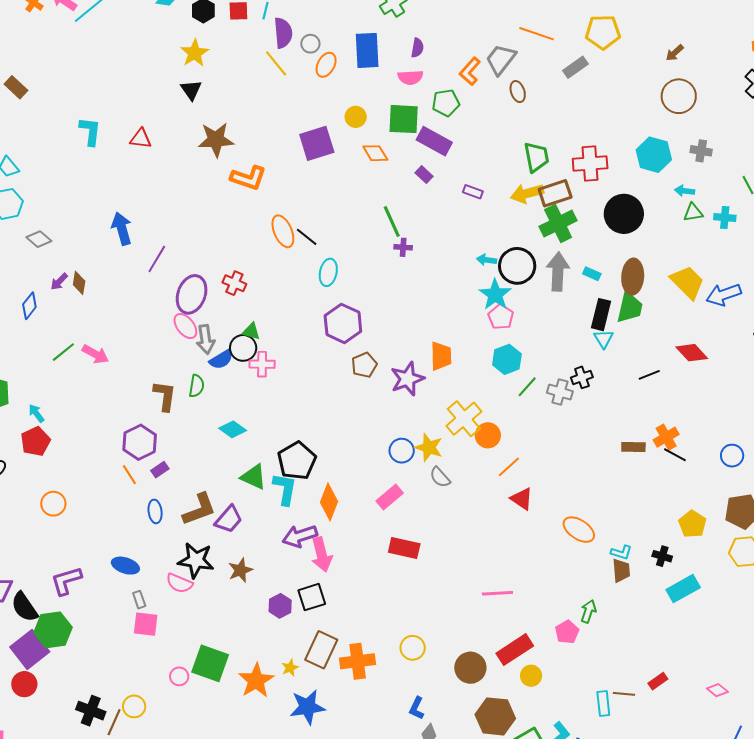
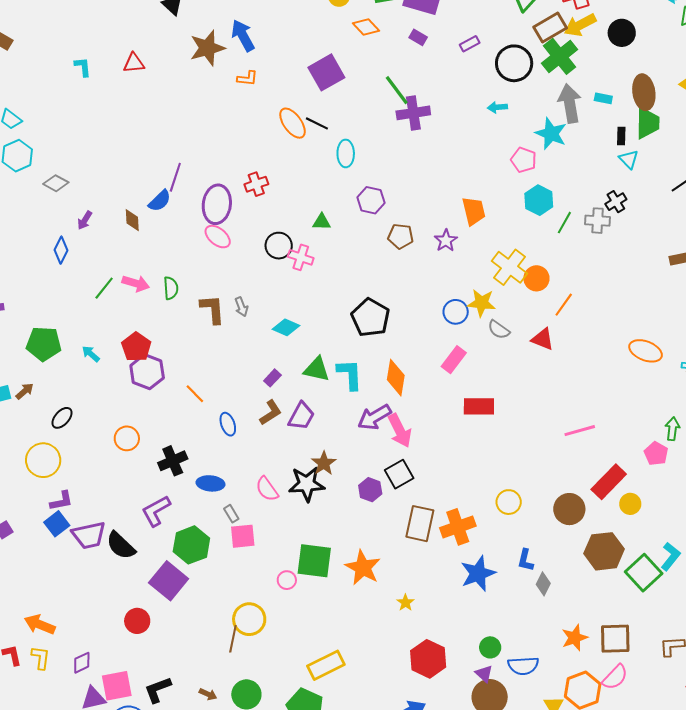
cyan L-shape: (90, 131) -> (83, 67), size x0.7
purple square: (317, 143) -> (326, 72), moved
orange L-shape: (248, 178) -> (247, 78), size x0.6
purple rectangle: (473, 192) -> (470, 44), turned -36
yellow arrow: (527, 193) -> (580, 25), moved
black circle: (624, 214) -> (622, 33), size x0.7
blue arrow: (122, 229) -> (243, 36), moved
purple cross: (403, 247) -> (413, 113), size x1.8
black circle: (517, 266) -> (514, 63), moved
brown diamond: (79, 283) -> (132, 220), moved
red cross: (234, 283) -> (256, 184), turned -30
cyan star: (495, 294) -> (551, 134), moved
black rectangle: (601, 315) -> (621, 136), size x0.6
purple hexagon: (343, 323) -> (371, 200), size x0.7
green triangle: (251, 331) -> (322, 222), moved
gray arrow: (206, 339) -> (241, 307), moved, size x0.7
blue semicircle: (221, 359) -> (160, 201), moved
pink cross: (262, 364) -> (301, 257), turned 30
brown pentagon: (364, 365) -> (401, 236), turned -30
purple star: (407, 379) -> (446, 240), size x0.7
green semicircle: (196, 386) -> (171, 288), moved
red pentagon: (35, 441) -> (136, 347), moved
purple hexagon: (140, 442) -> (147, 372), moved
black pentagon: (297, 461) -> (370, 318), moved
purple rectangle: (160, 470) -> (272, 378), moved
red triangle: (522, 499) -> (543, 339), moved
brown L-shape: (199, 509) -> (271, 413), size x0.7
black star: (196, 560) -> (307, 484), moved
pink semicircle: (179, 583) -> (267, 489), turned 44
green hexagon: (53, 630) -> (191, 545), moved
purple square: (30, 649) -> (169, 581), moved
yellow star: (290, 668) -> (405, 603), moved
yellow circle: (134, 706) -> (249, 619), size x1.4
blue star: (307, 707) -> (478, 573), moved
black cross: (91, 711) -> (173, 461), moved, turned -32

